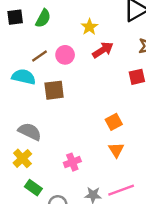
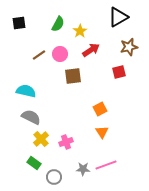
green semicircle: (43, 18) -> (58, 24), moved
cyan semicircle: (24, 77) -> (26, 91), moved
brown square: (54, 90) -> (73, 76), moved
yellow cross: (22, 158) -> (41, 139), moved

